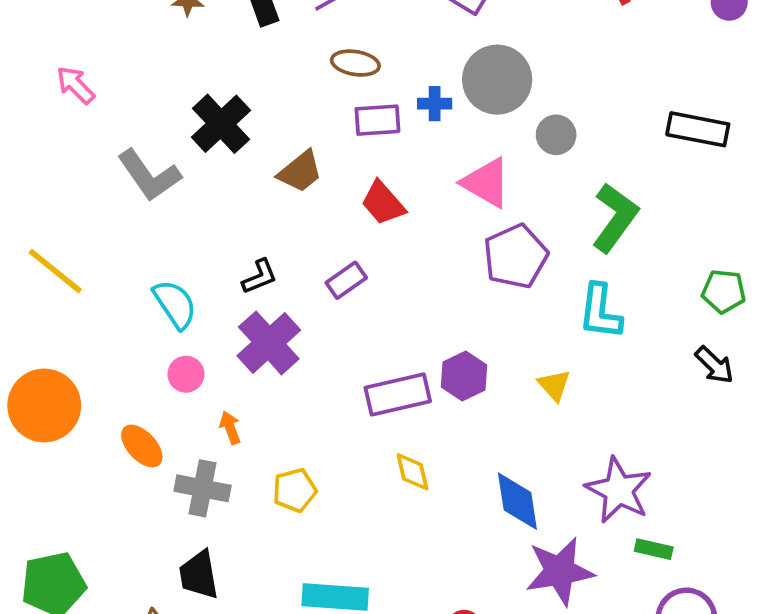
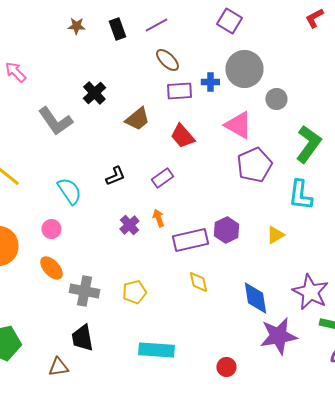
brown ellipse: (355, 63) -> (167, 60), turned 35
black cross: (221, 124) -> (94, 93), size x0.7
purple cross: (269, 343) -> (129, 225), moved, size x0.6
pink circle: (186, 374) -> (51, 229), moved
yellow triangle: (554, 385) -> (275, 235), turned 42
orange arrow: (230, 428) -> (158, 218), moved

